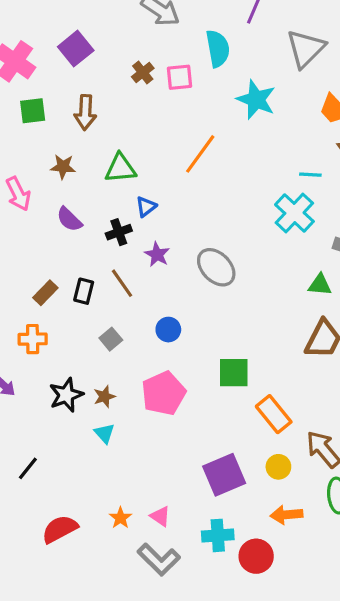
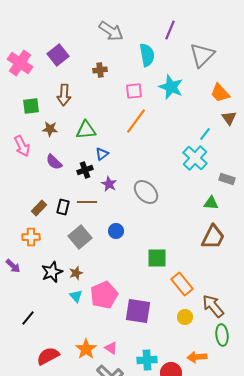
brown cross: (143, 72) -> (100, 70), turned 32
pink square: (179, 77) -> (134, 91), moved
green square: (33, 111) -> (31, 106), moved
cyan line: (310, 175) -> (205, 134), turned -56
brown line: (122, 283) -> (87, 202), turned -54
gray square: (111, 339) -> (80, 237), size x1.6
pink pentagon: (164, 393) -> (104, 295), moved
purple square: (224, 475) -> (138, 311), moved, turned 32
orange arrow: (286, 515) -> (197, 357), moved
orange star: (120, 518) -> (86, 349), size x1.5

